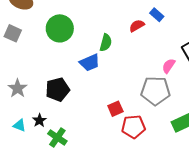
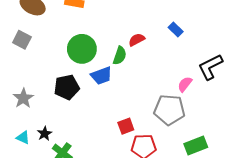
red semicircle: (137, 26) -> (137, 40), moved
green circle: (60, 28) -> (82, 49), moved
black pentagon: (58, 89) -> (67, 87), moved

